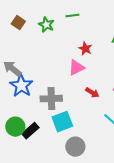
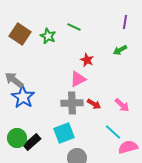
green line: (72, 16) -> (74, 27), turned 32
brown square: (18, 23) -> (20, 34), size x1.5
gray cross: (51, 99) -> (72, 103), moved

